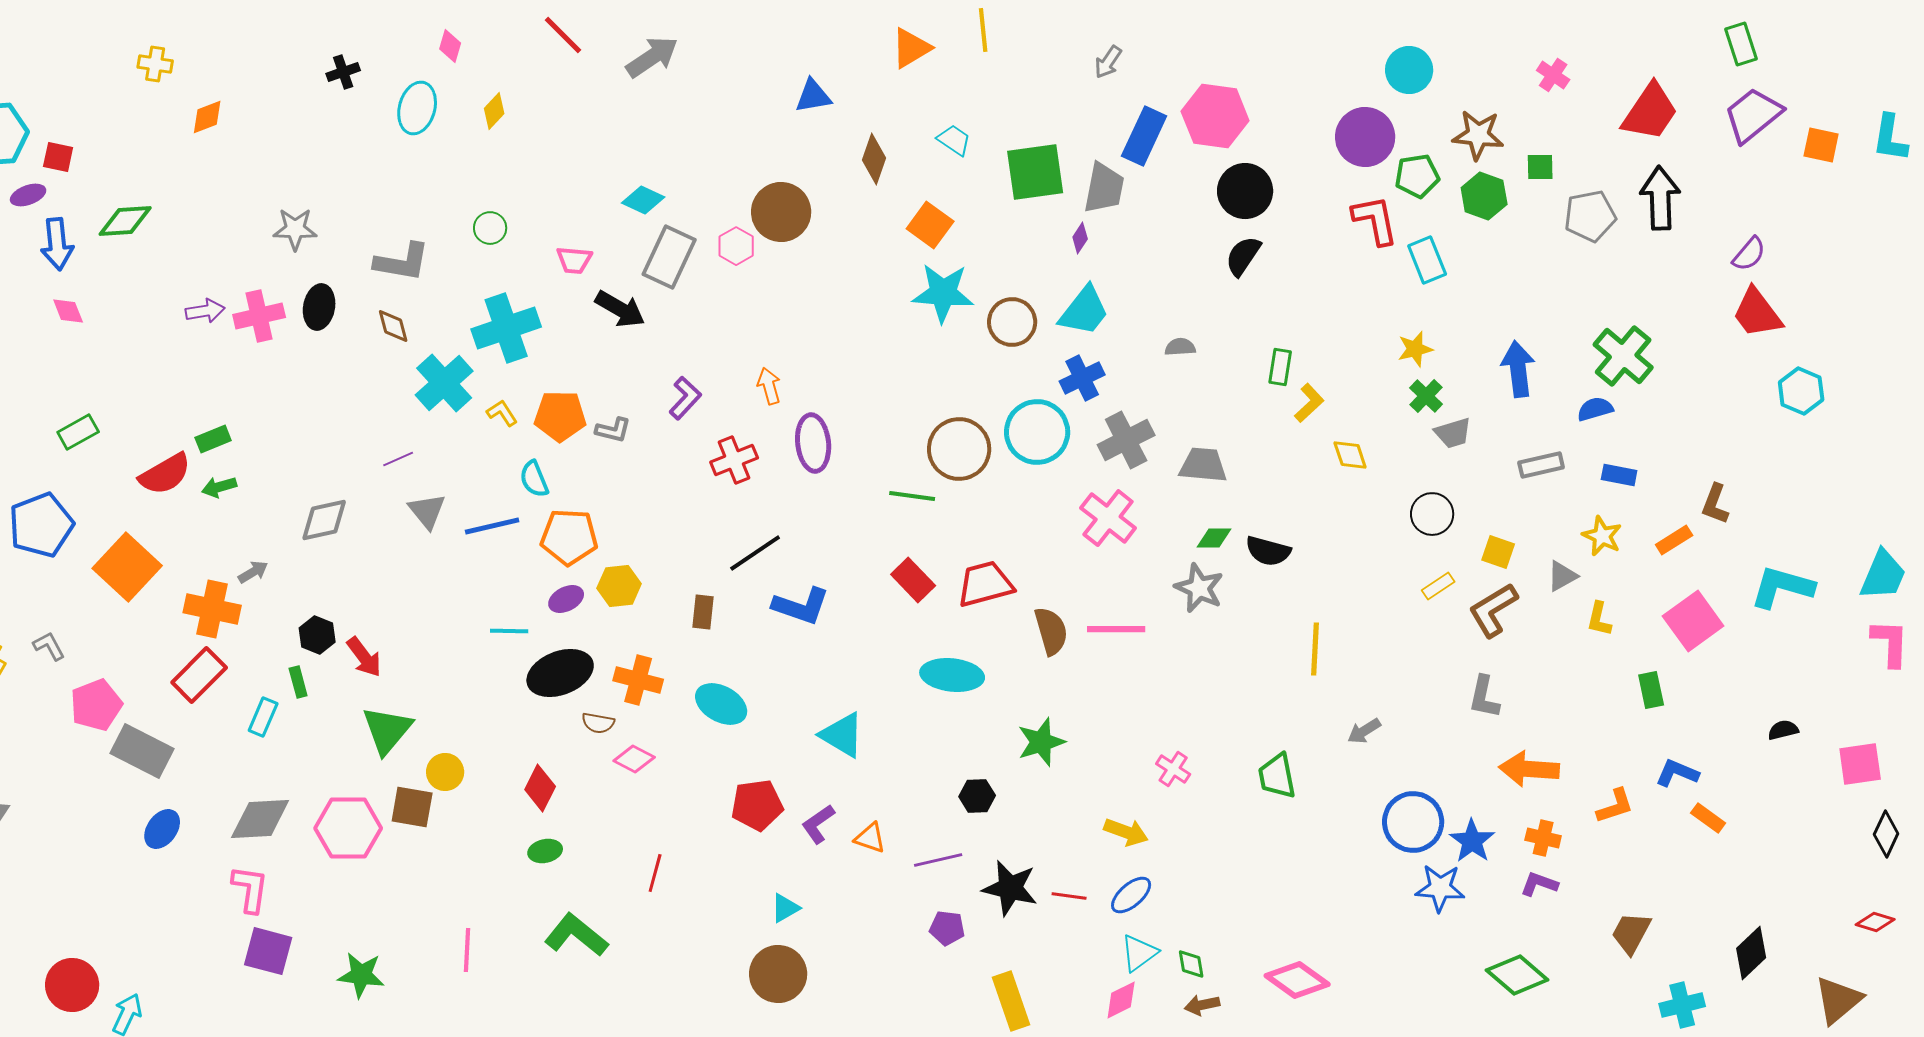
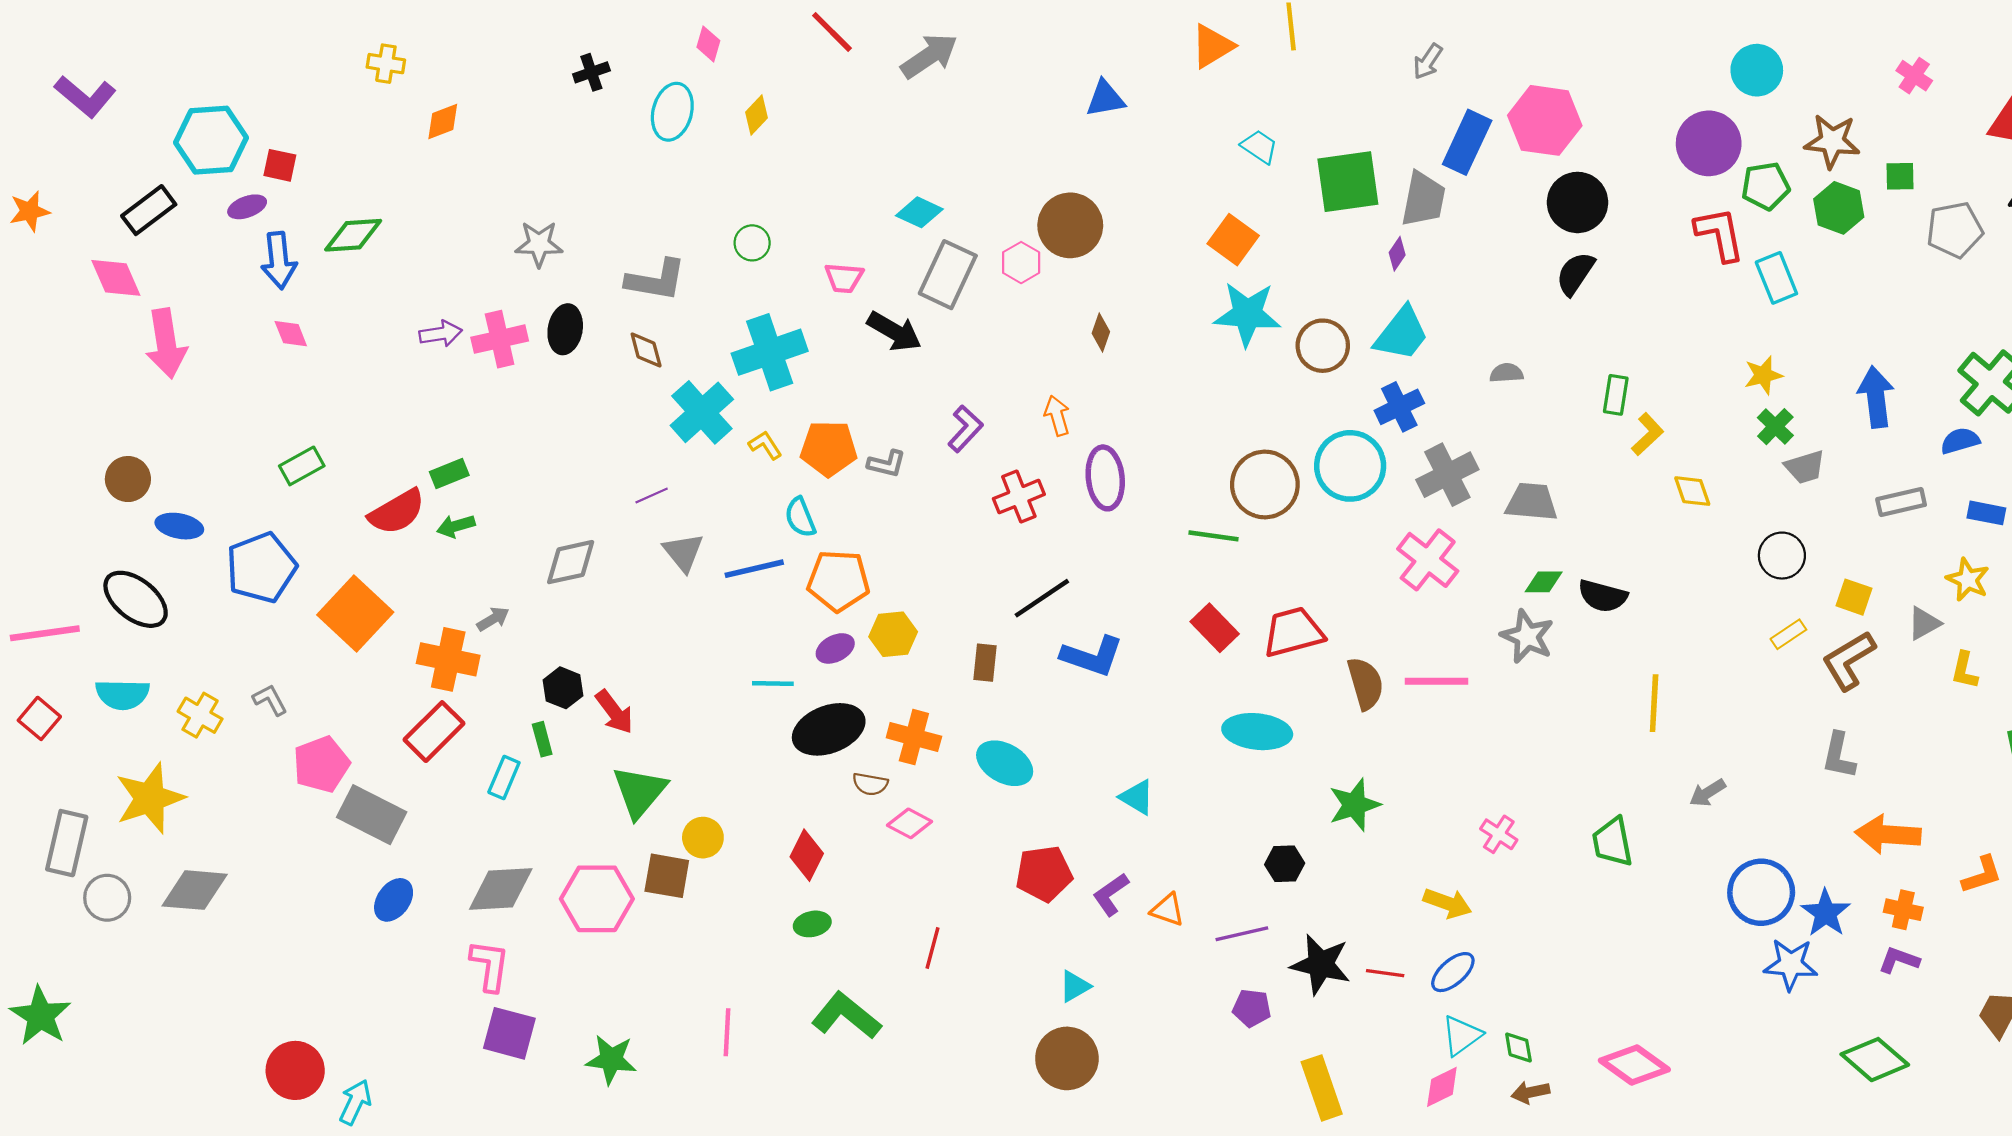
brown diamond: (874, 159) -> (1101, 333), moved, size x0.7
cyan triangle: (842, 735) -> (1137, 797), size x0.7

